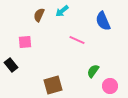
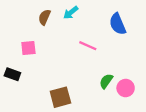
black rectangle: (11, 65) -> (12, 74), turned -32
pink circle: (110, 86) -> (126, 88), moved

